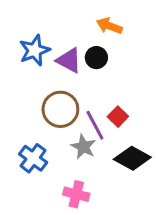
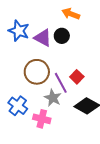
blue star: (35, 50) -> (19, 31), turned -30
pink cross: (76, 194) -> (42, 119), moved

